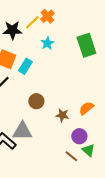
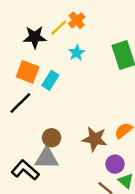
brown circle: (36, 101) -> (52, 138), moved
brown star: (62, 115) -> (95, 139), size x1.5

